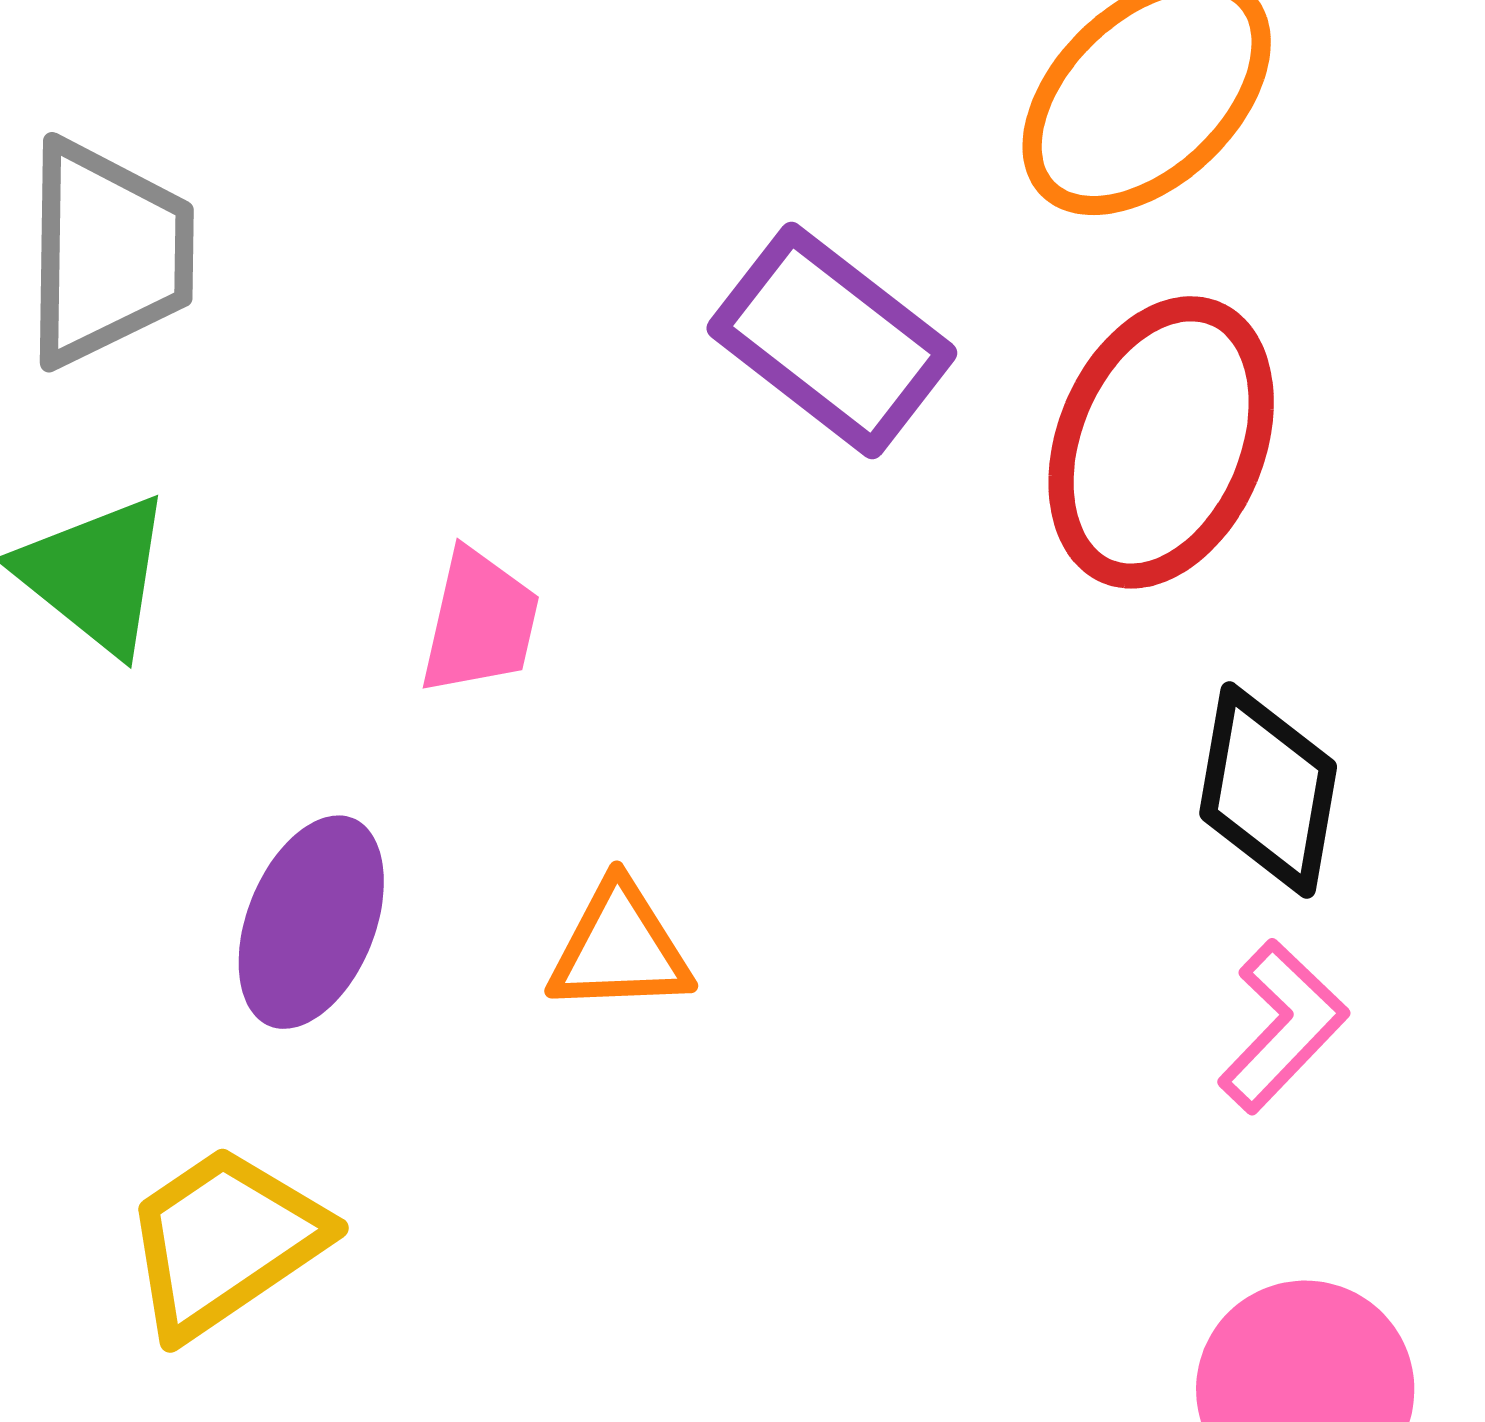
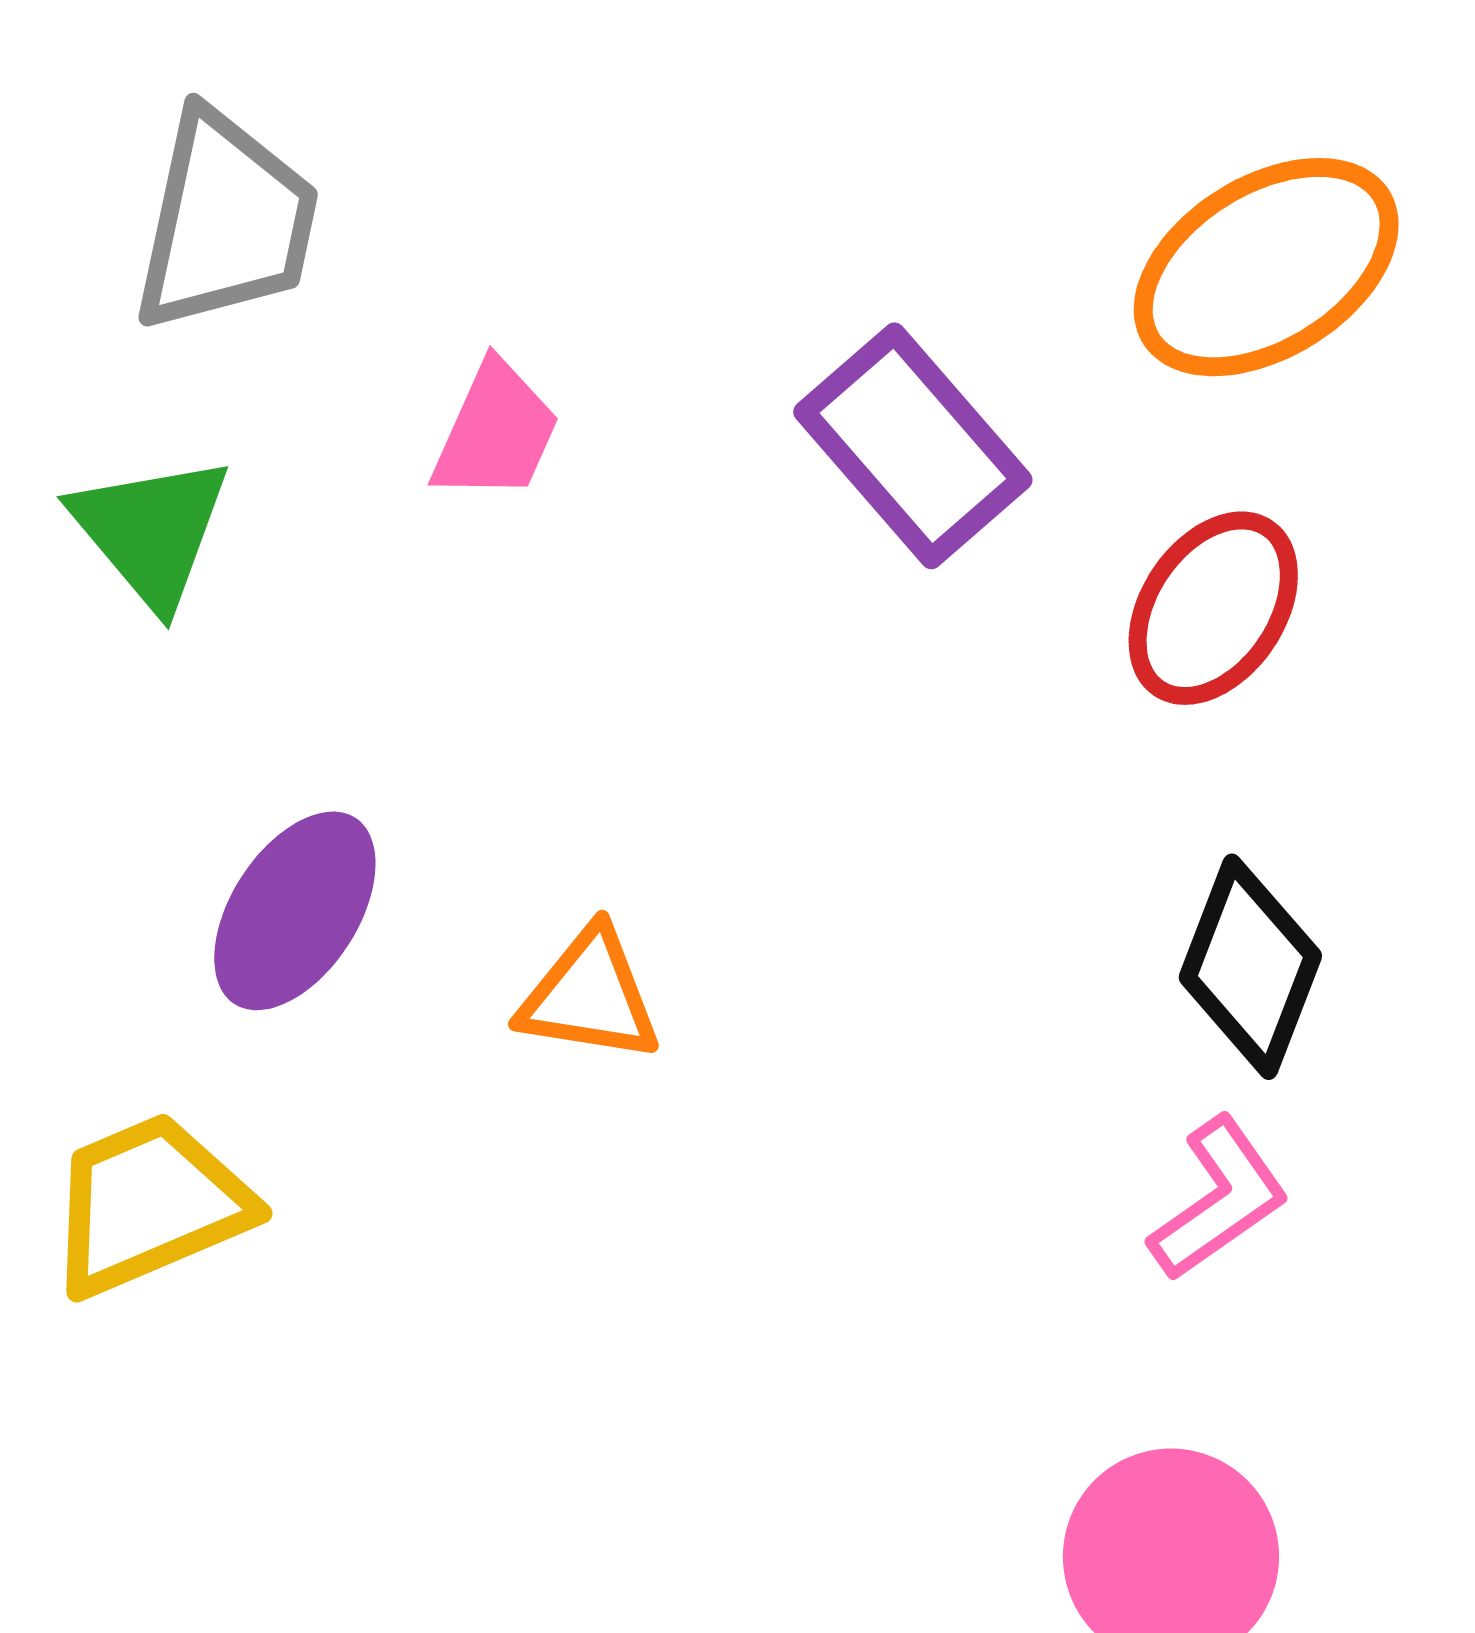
red ellipse: (1161, 442) -> (1213, 608), size x0.7
pink trapezoid: (480, 622) -> (496, 432), moved

